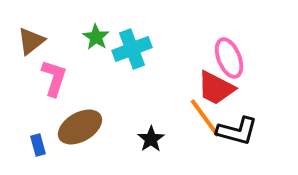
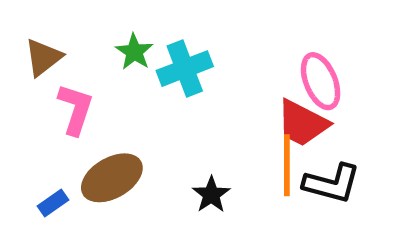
orange line: (205, 118) -> (287, 165), turned 36
blue rectangle: (38, 145) -> (53, 203), turned 70

